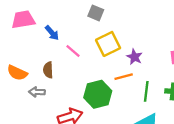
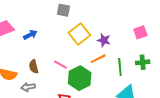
blue arrow: (52, 33) -> (30, 35), turned -64
pink line: (73, 51) -> (61, 65), moved

